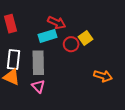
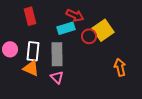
yellow square: (85, 38) -> (103, 30), size x1.5
orange arrow: (103, 76) -> (120, 67), turned -120

